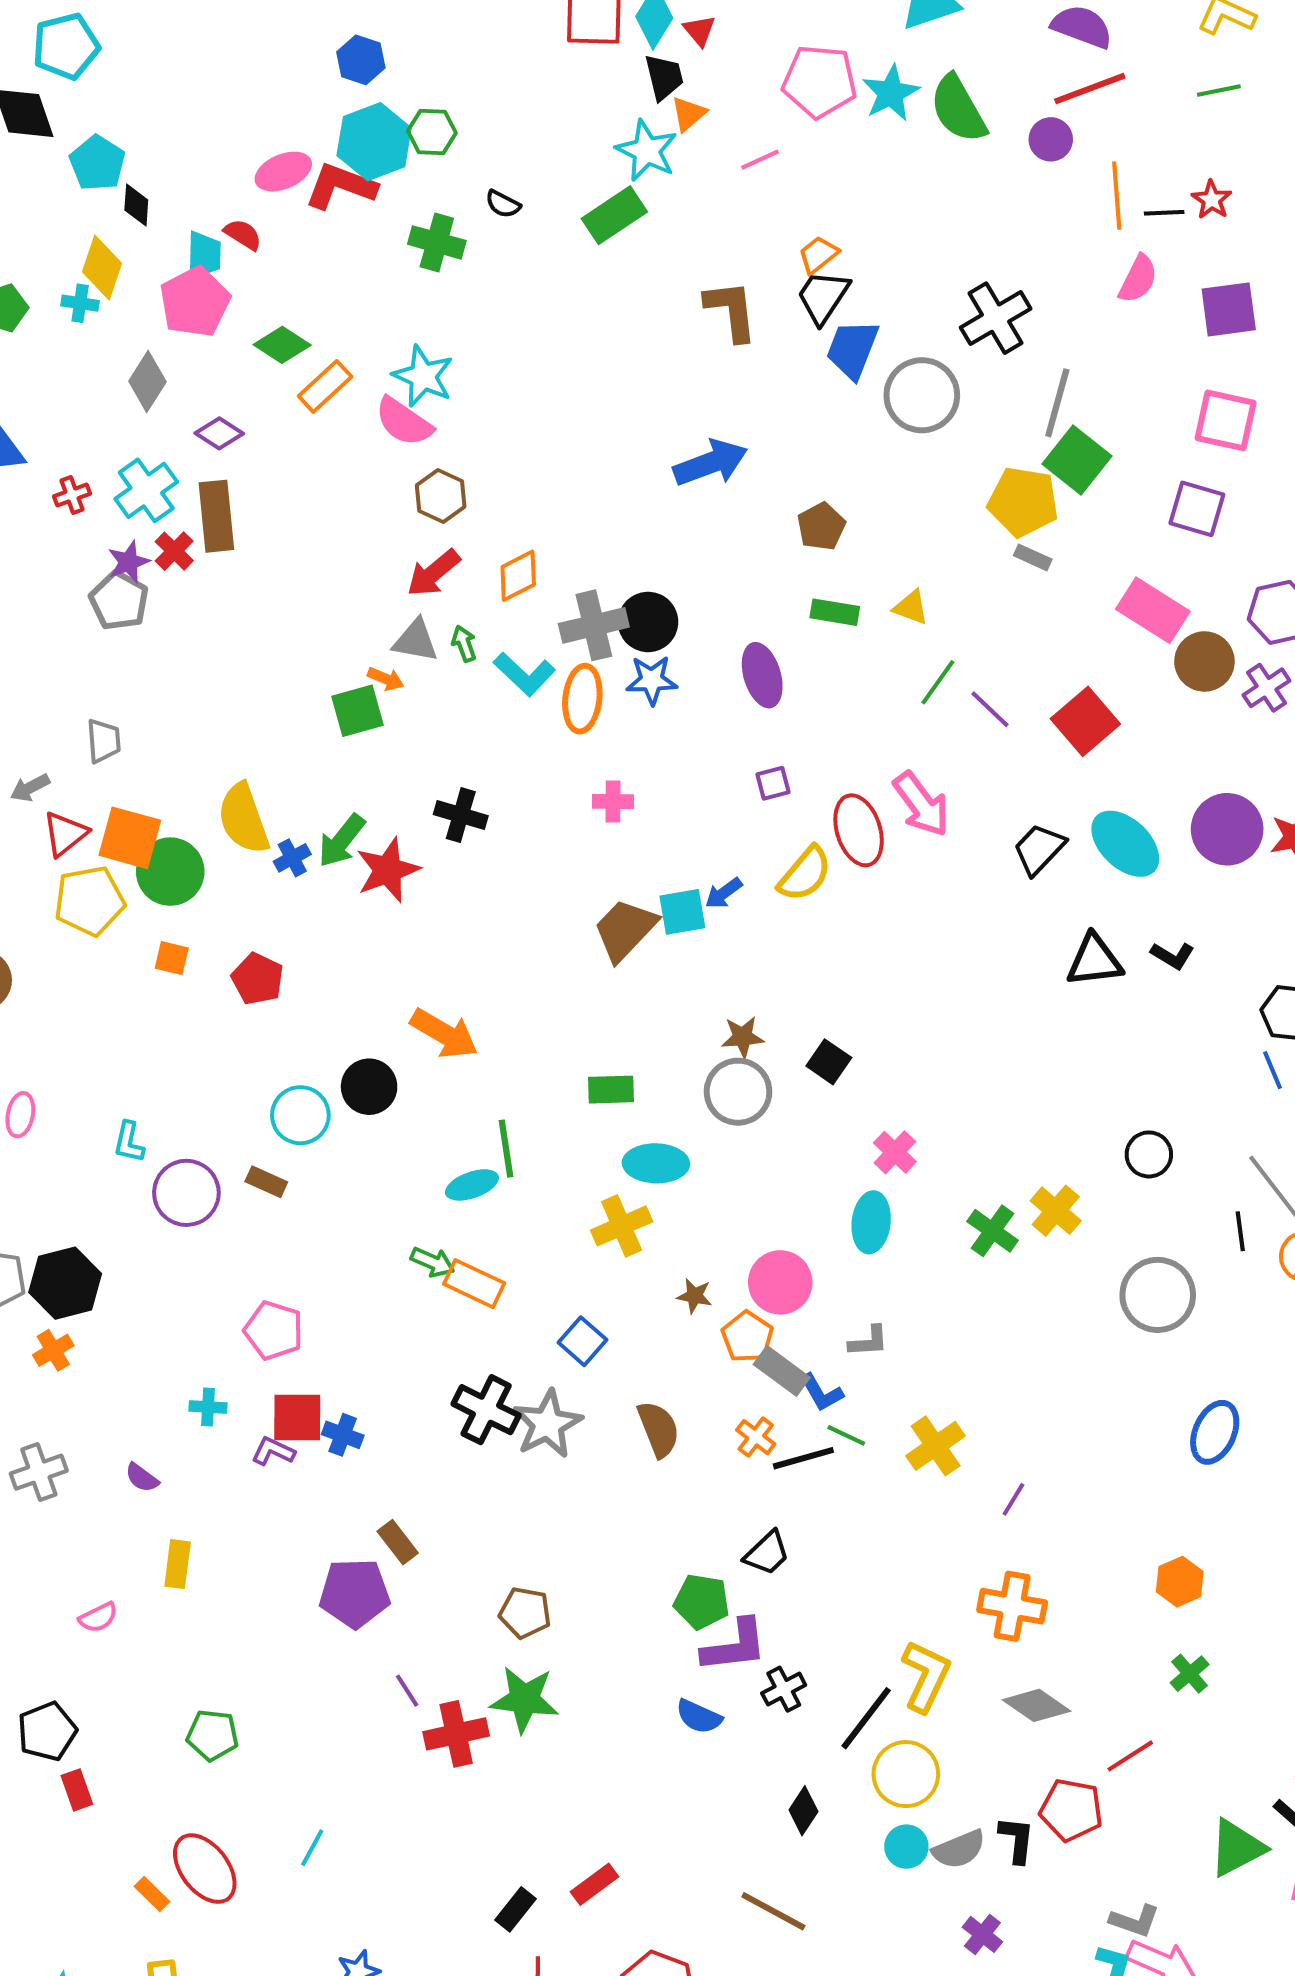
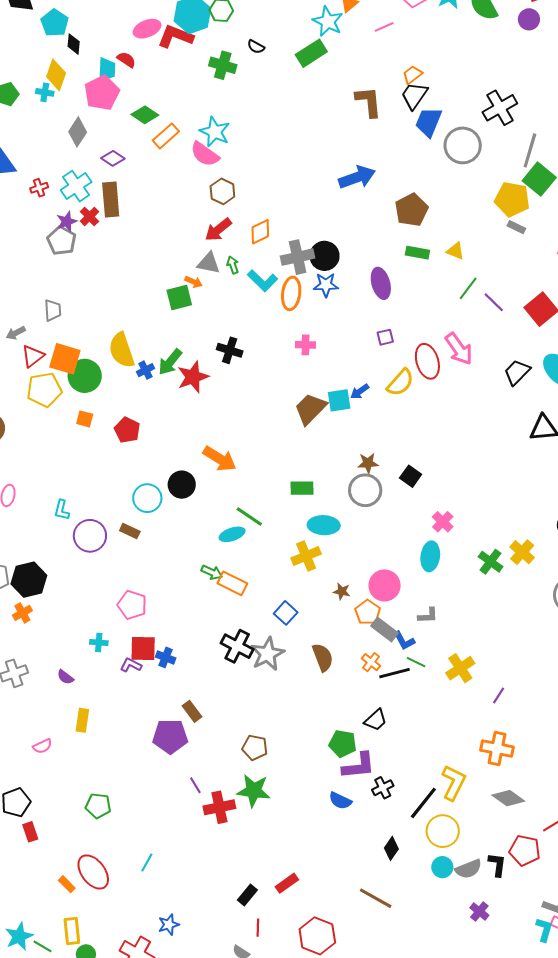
brown pentagon: (821, 526) -> (411, 210), size x1.4
green line: (506, 1149) -> (249, 517), turned -48

